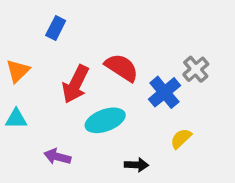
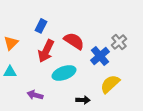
blue rectangle: (56, 28) -> (41, 26), moved
yellow semicircle: (181, 138) -> (110, 84), size x1.5

